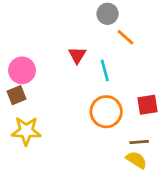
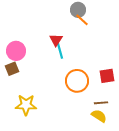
orange line: (125, 37) -> (82, 20), moved
cyan line: (105, 70) -> (60, 51), moved
yellow star: (26, 131) -> (26, 105), moved

